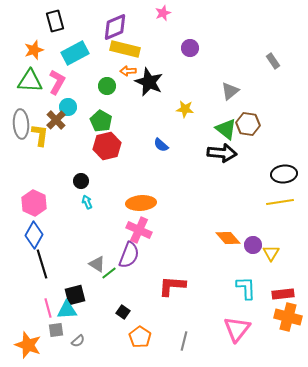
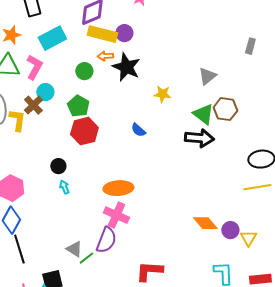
purple circle: (190, 48) -> (124, 33), moved
gray rectangle: (273, 61) -> (250, 46), turned 49

